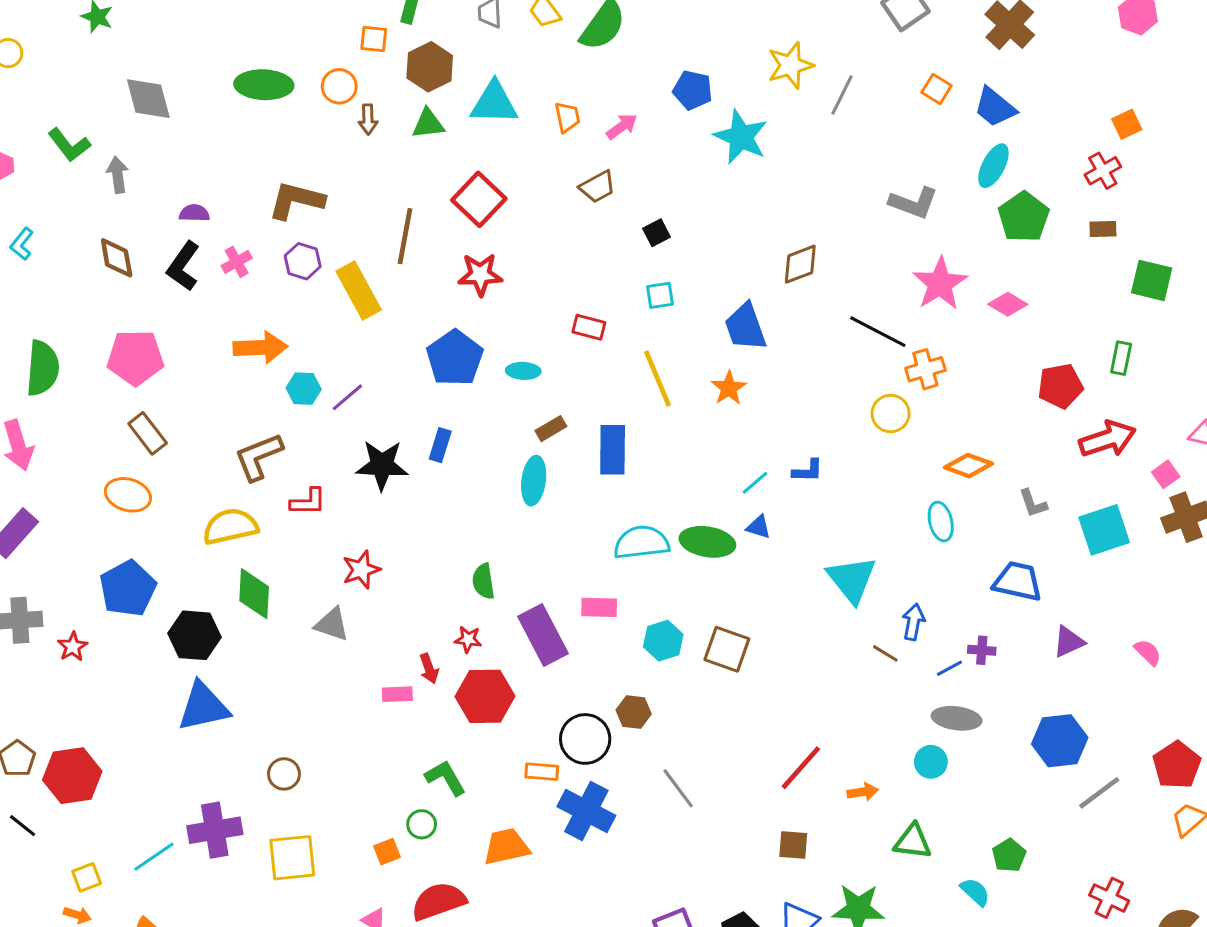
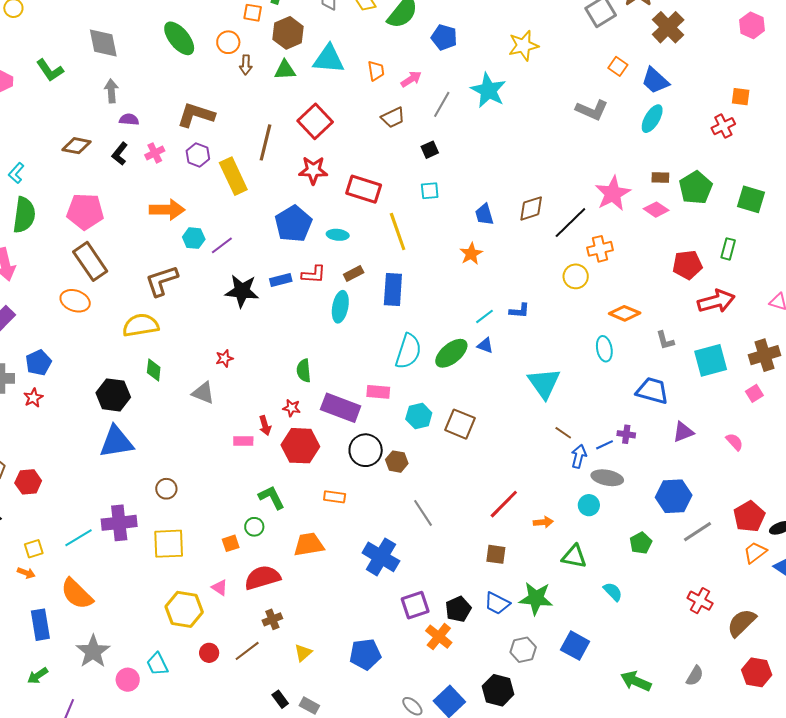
green ellipse: (264, 85) -> (179, 38), turned 45
blue pentagon: (693, 90) -> (444, 37), moved
gray line: (842, 95) -> (442, 104), moved
orange square: (1127, 124) -> (741, 97), turned 30
gray arrow: (118, 175) -> (111, 91), moved
gray L-shape: (914, 203) -> (592, 110), moved
green pentagon: (1024, 217) -> (696, 188), moved
brown rectangle: (1103, 229) -> (660, 177), moved
cyan L-shape: (22, 244) -> (16, 173), moved
brown diamond: (117, 258) -> (77, 146), turned -72
brown diamond: (800, 264) -> (531, 208), moved
black L-shape: (183, 266) -> (120, 154), size x0.7
red rectangle: (589, 327) -> (364, 189), moved, size x1.6
blue trapezoid: (745, 327) -> (484, 214), size x0.7
black line: (878, 332) -> (570, 223), turned -75
yellow line: (657, 379) -> (398, 231), moved
brown rectangle: (148, 433) -> (90, 261), size x1.4
blue rectangle: (440, 445) -> (281, 280), turned 55
pink square: (1166, 474) -> (754, 393), moved
red L-shape: (308, 502) -> (314, 274), moved
green ellipse: (707, 542) -> (451, 353), turned -52
cyan semicircle: (642, 543) -> (408, 351), turned 111
red star: (361, 570) -> (224, 358), size x0.7
blue pentagon: (128, 588) -> (38, 363), moved, size x0.7
green diamond: (254, 594) -> (154, 370), size x0.7
blue arrow: (913, 622) -> (579, 456), moved
purple rectangle: (543, 635) -> (341, 408), turned -45
black circle: (585, 739) -> (366, 450), moved
red hexagon: (72, 776) -> (28, 482), size x0.7
blue cross: (586, 811) -> (381, 557), moved
green pentagon: (1009, 855) -> (641, 543), moved

